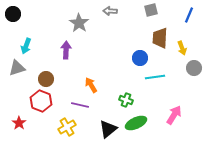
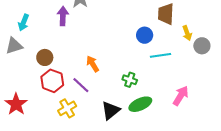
yellow arrow: (182, 48) -> (187, 33), moved
purple arrow: (66, 50) -> (63, 16), moved
red hexagon: (41, 101) -> (52, 81), moved
purple line: (80, 105) -> (81, 85), turned 30
red star: (19, 123) -> (16, 104), size x1.5

